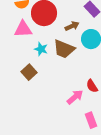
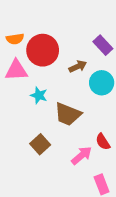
brown trapezoid: (64, 49) -> (68, 114), moved
brown square: (29, 72) -> (40, 144), moved

